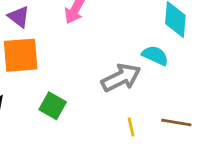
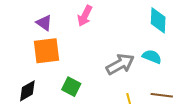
cyan semicircle: (155, 55) -> (152, 57), moved

